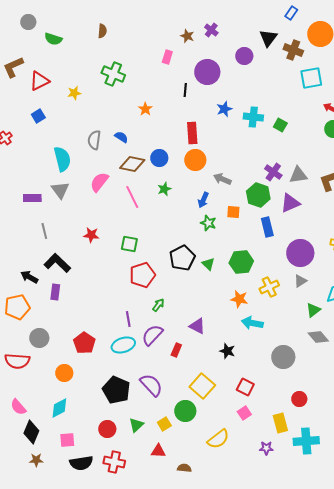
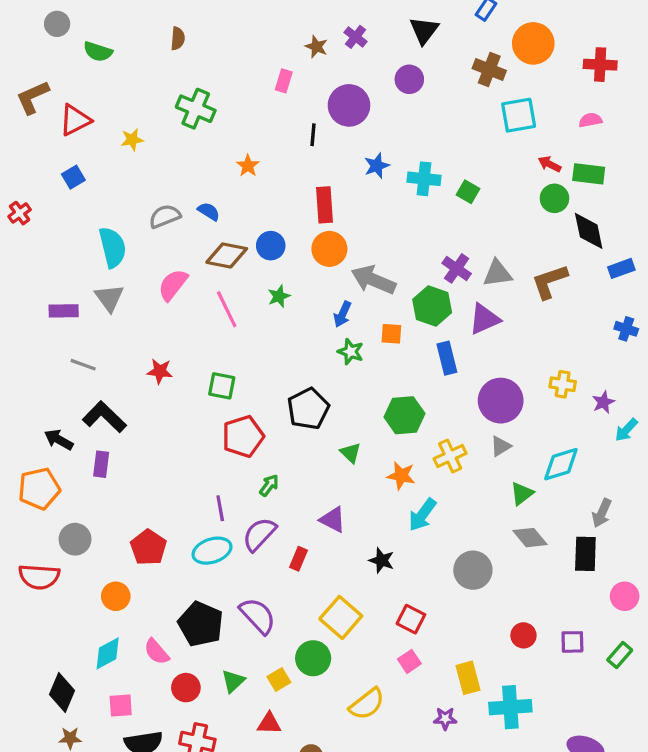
black triangle: (268, 38) -> (424, 30), moved
gray semicircle: (94, 140) -> (165, 216), turned 60
gray arrow: (222, 179) -> (373, 280), size x1.5
gray line: (44, 231) -> (83, 365), turned -56
green triangle: (208, 264) -> (351, 453), moved
cyan arrow: (252, 323) -> (422, 515), turned -65
red circle: (299, 399) -> (523, 635), moved
pink semicircle: (18, 407) -> (157, 652), moved

